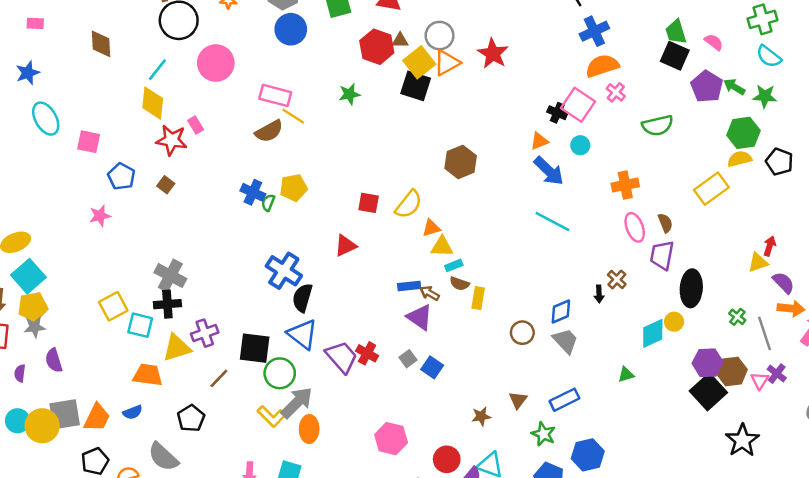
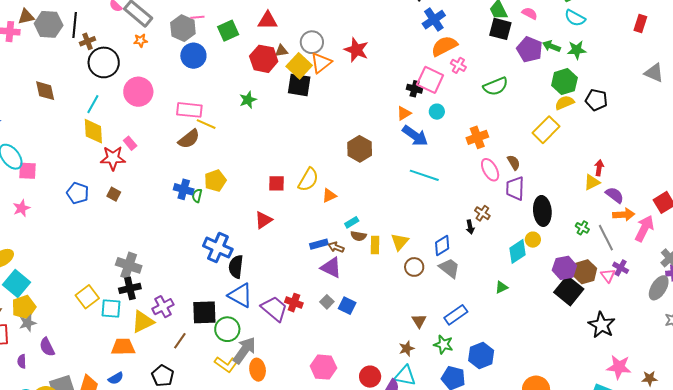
pink square: (89, 142) -> (27, 171), moved
brown hexagon: (461, 162) -> (360, 149), moved
pink star: (100, 216) -> (21, 208), moved
yellow triangle: (442, 247) -> (400, 242), moved, turned -42
brown star: (481, 416) -> (407, 349), moved

